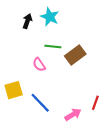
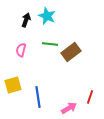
pink semicircle: (39, 65) -> (21, 50), moved, turned 48
blue line: (40, 103) -> (38, 97), turned 35

